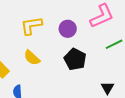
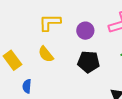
black pentagon: (75, 59) -> (88, 62), turned -30

